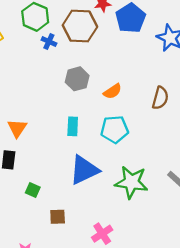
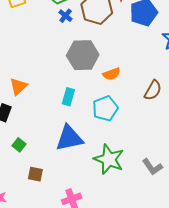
gray hexagon: (77, 79) -> (83, 55), size x1.4
cyan pentagon: (115, 129) -> (105, 108), turned -30

